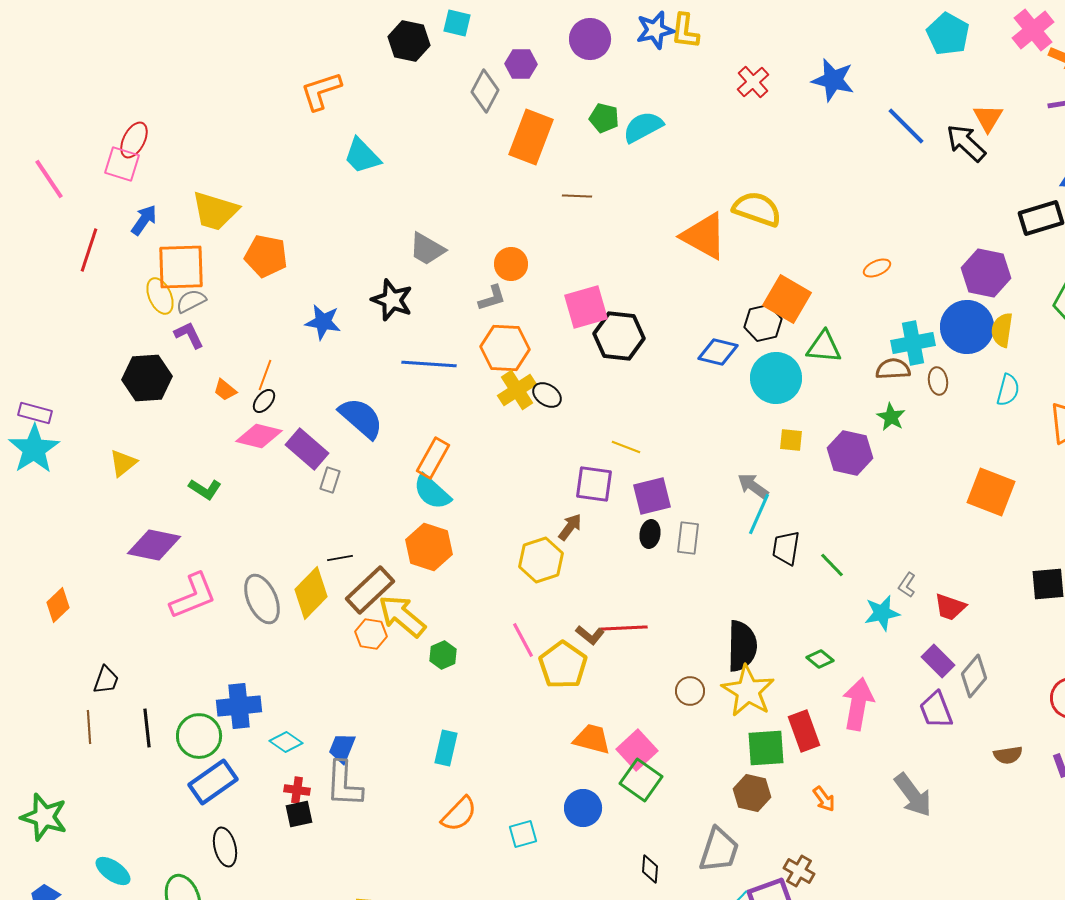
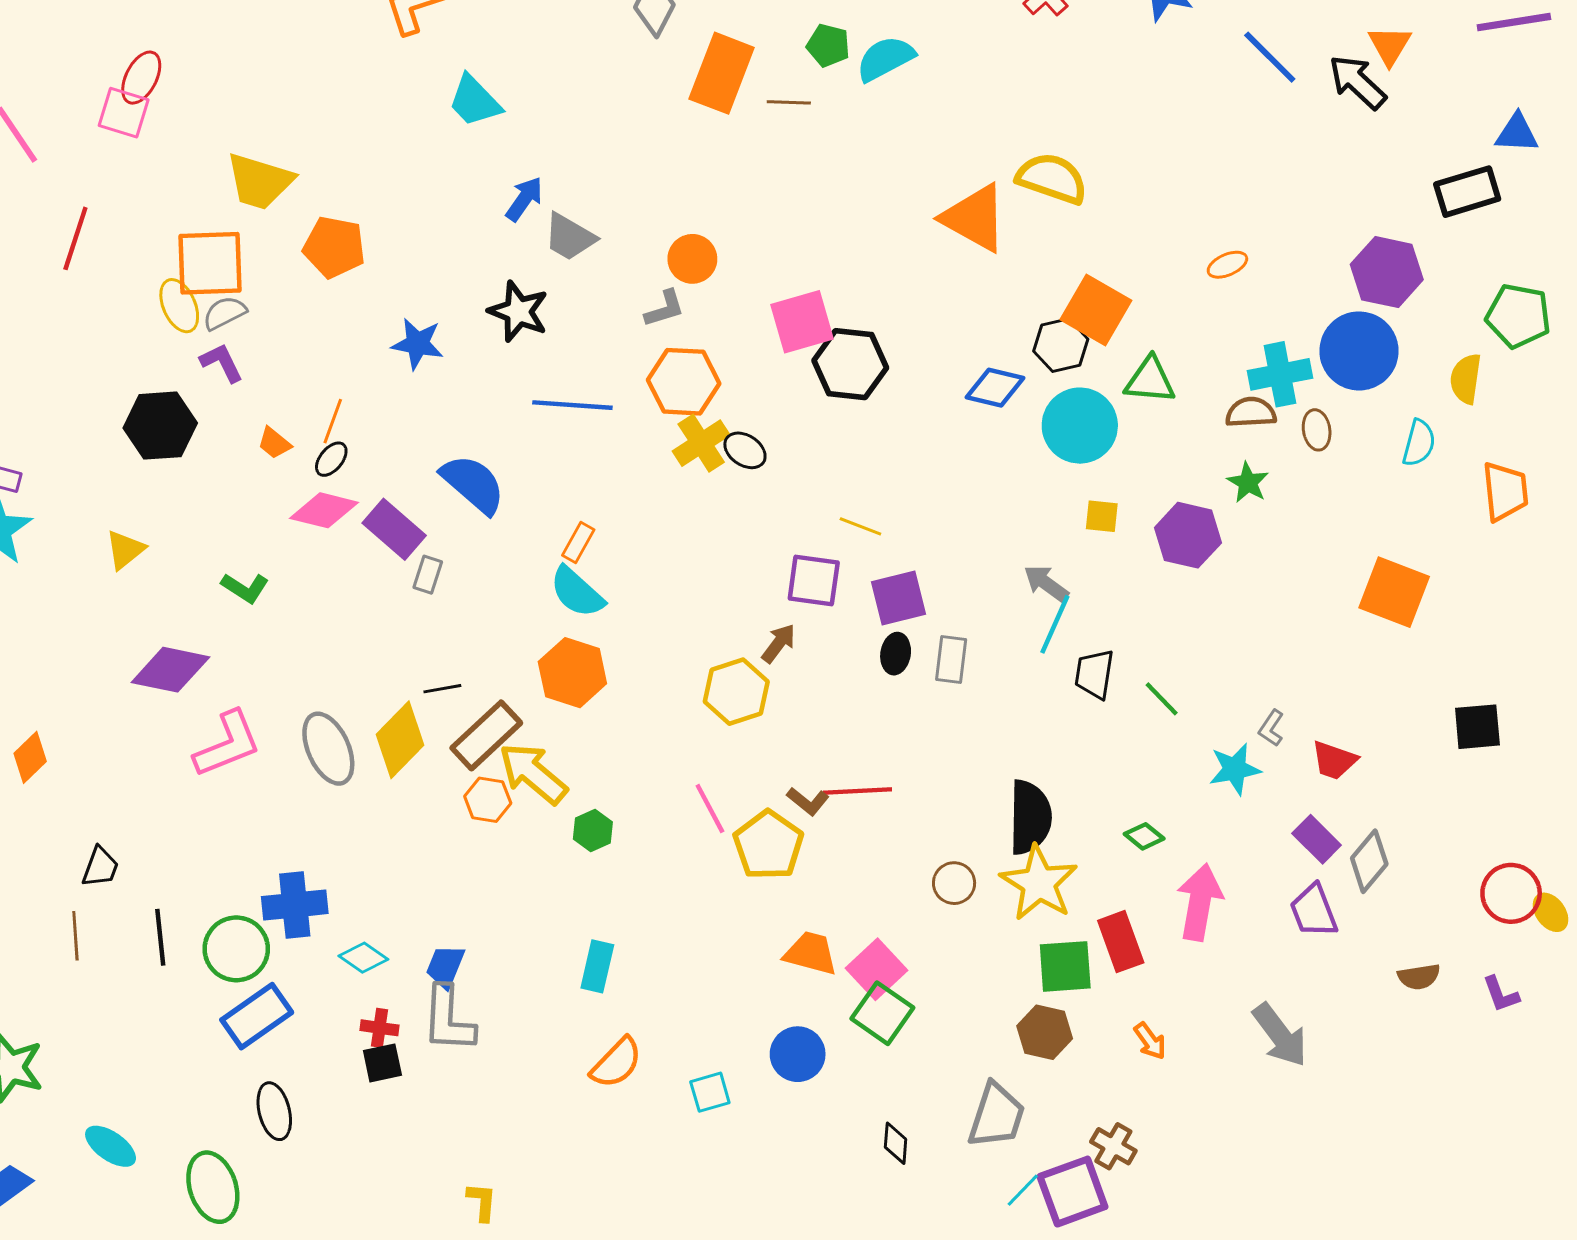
brown line: (577, 196) -> (789, 102), moved
blue arrow: (144, 220) -> (524, 199), moved
yellow semicircle: (1002, 330) -> (1466, 379), moved
orange rectangle: (433, 458) -> (578, 542), size x0.7

